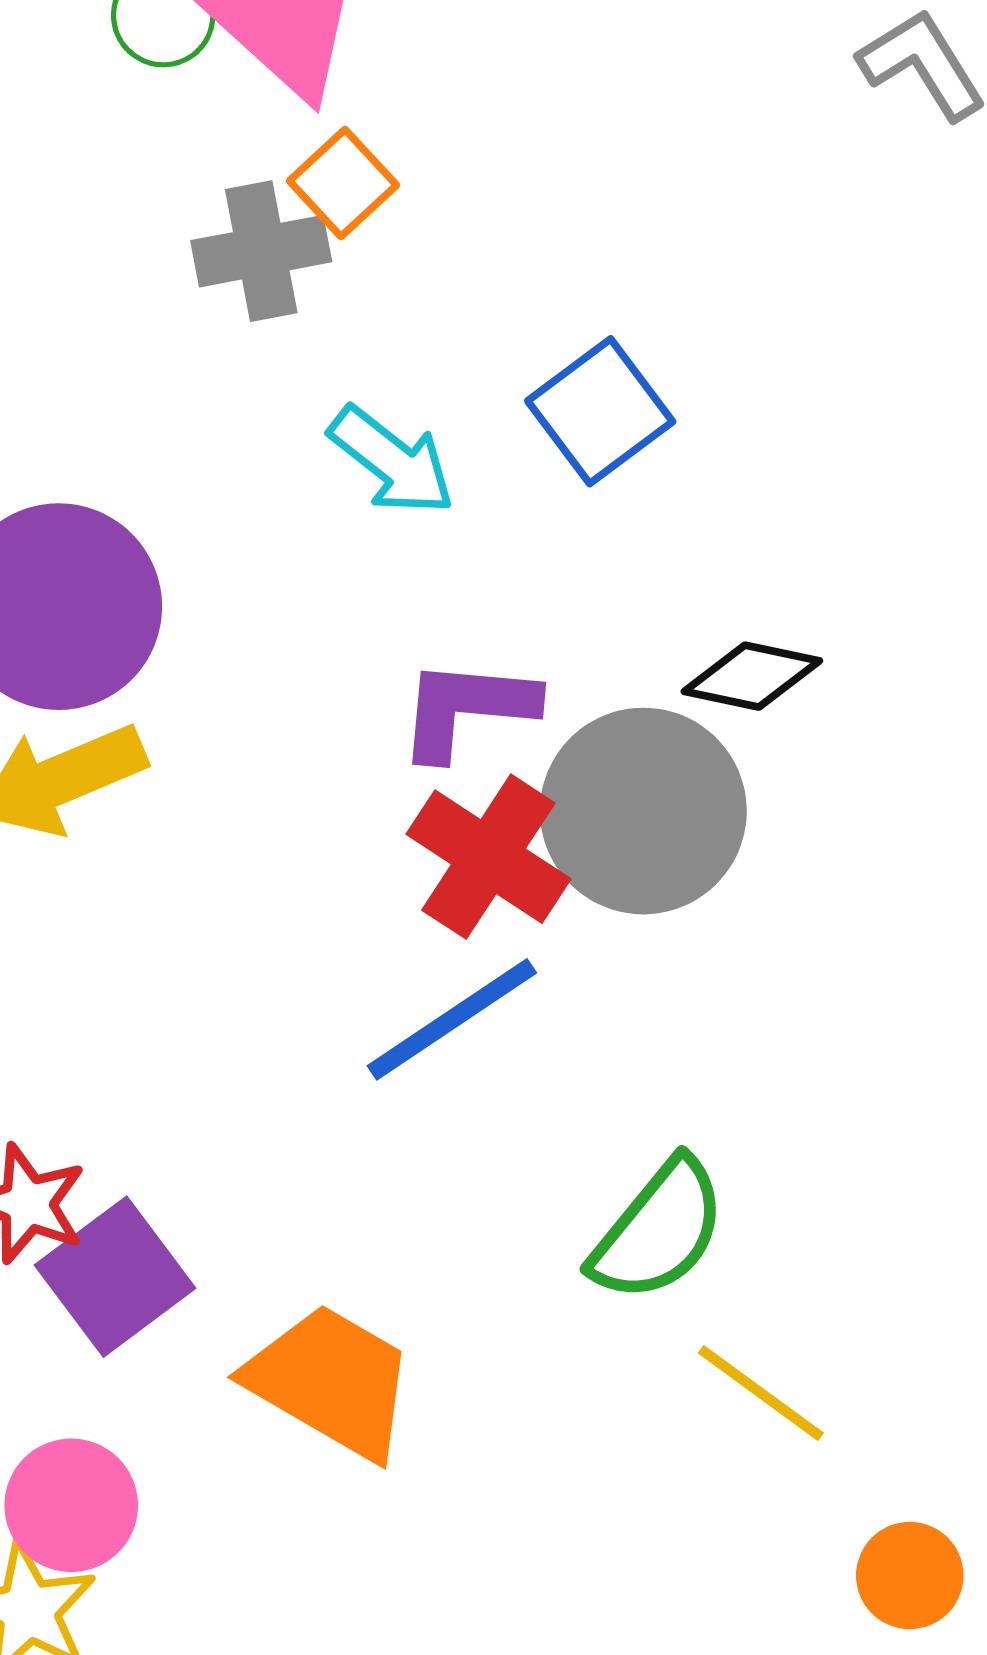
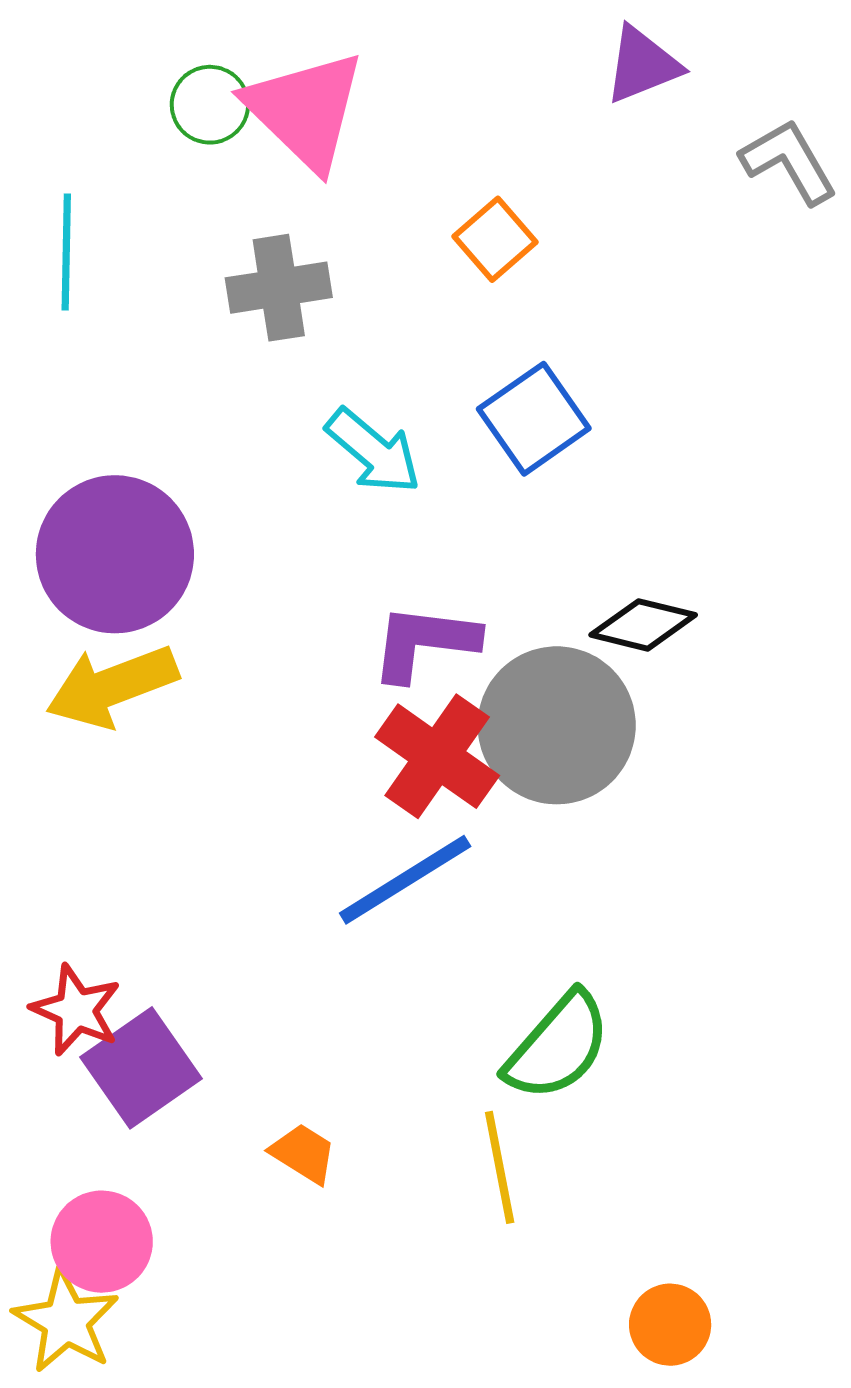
orange square: (343, 183) -> (495, 239), moved
orange trapezoid: (331, 1381) -> (303, 1153), size x0.5
yellow line: (761, 1393) -> (500, 1167), moved, turned 41
orange circle: (910, 1576) -> (670, 1325), moved

